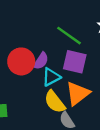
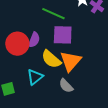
cyan triangle: (51, 77) -> (35, 77), moved
yellow semicircle: (55, 102) -> (51, 59), moved

